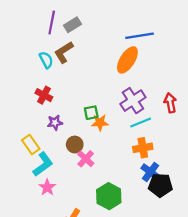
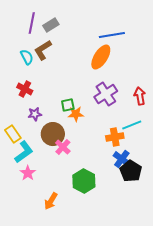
cyan line: (141, 123) -> (132, 125), moved
brown circle: (75, 145) -> (53, 134), size x1.5
black pentagon: (160, 185) -> (131, 171), turned 30

